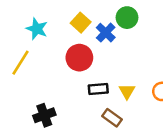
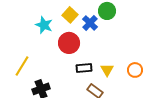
cyan star: (37, 29) -> (44, 25), moved
yellow line: (20, 63) -> (22, 66), moved

